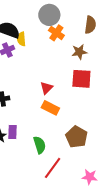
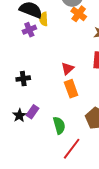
orange rectangle: (50, 108) -> (71, 89), turned 42
purple rectangle: (13, 132) -> (32, 112), turned 32

